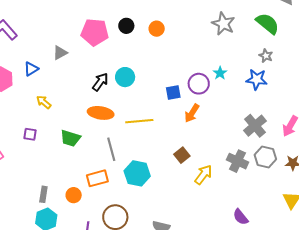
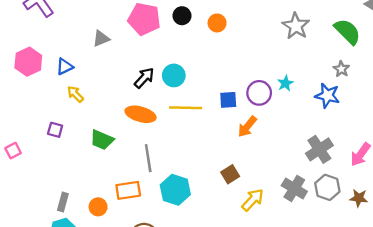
blue triangle: (31, 69) -> (65, 67), moved
yellow line: (139, 121) -> (186, 108), moved

